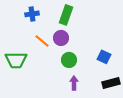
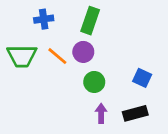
green trapezoid: (16, 60) -> (22, 56), moved
black rectangle: (111, 83) -> (135, 113), moved

